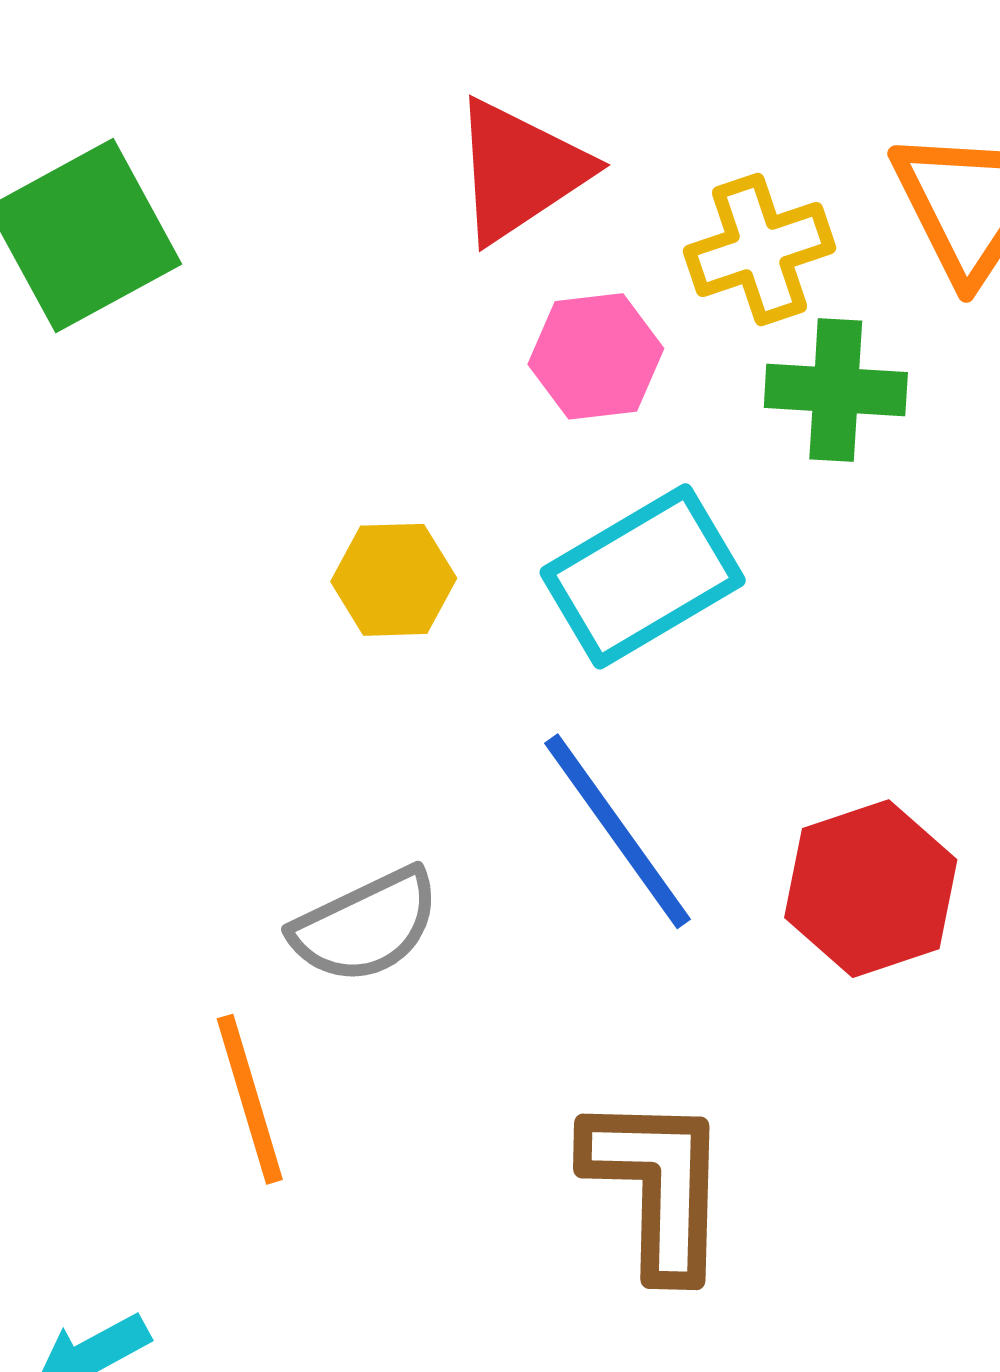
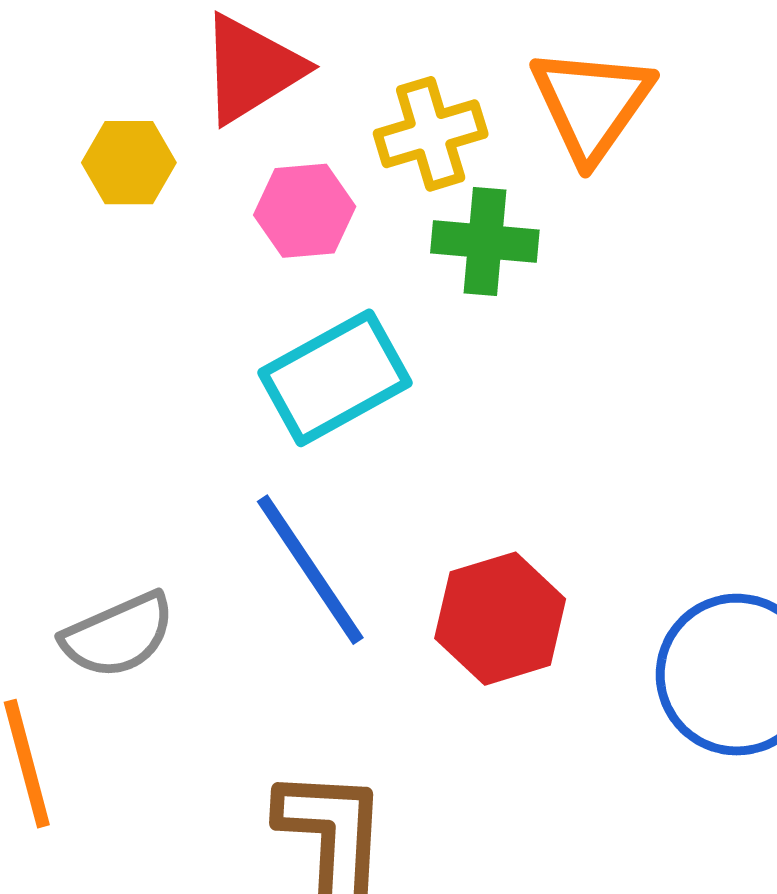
yellow hexagon: (394, 580) -> (129, 163), moved

